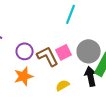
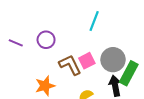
purple circle: (25, 51) -> (46, 40), moved

